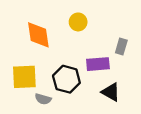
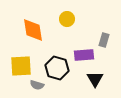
black triangle: (111, 92) -> (95, 79), turned 30

